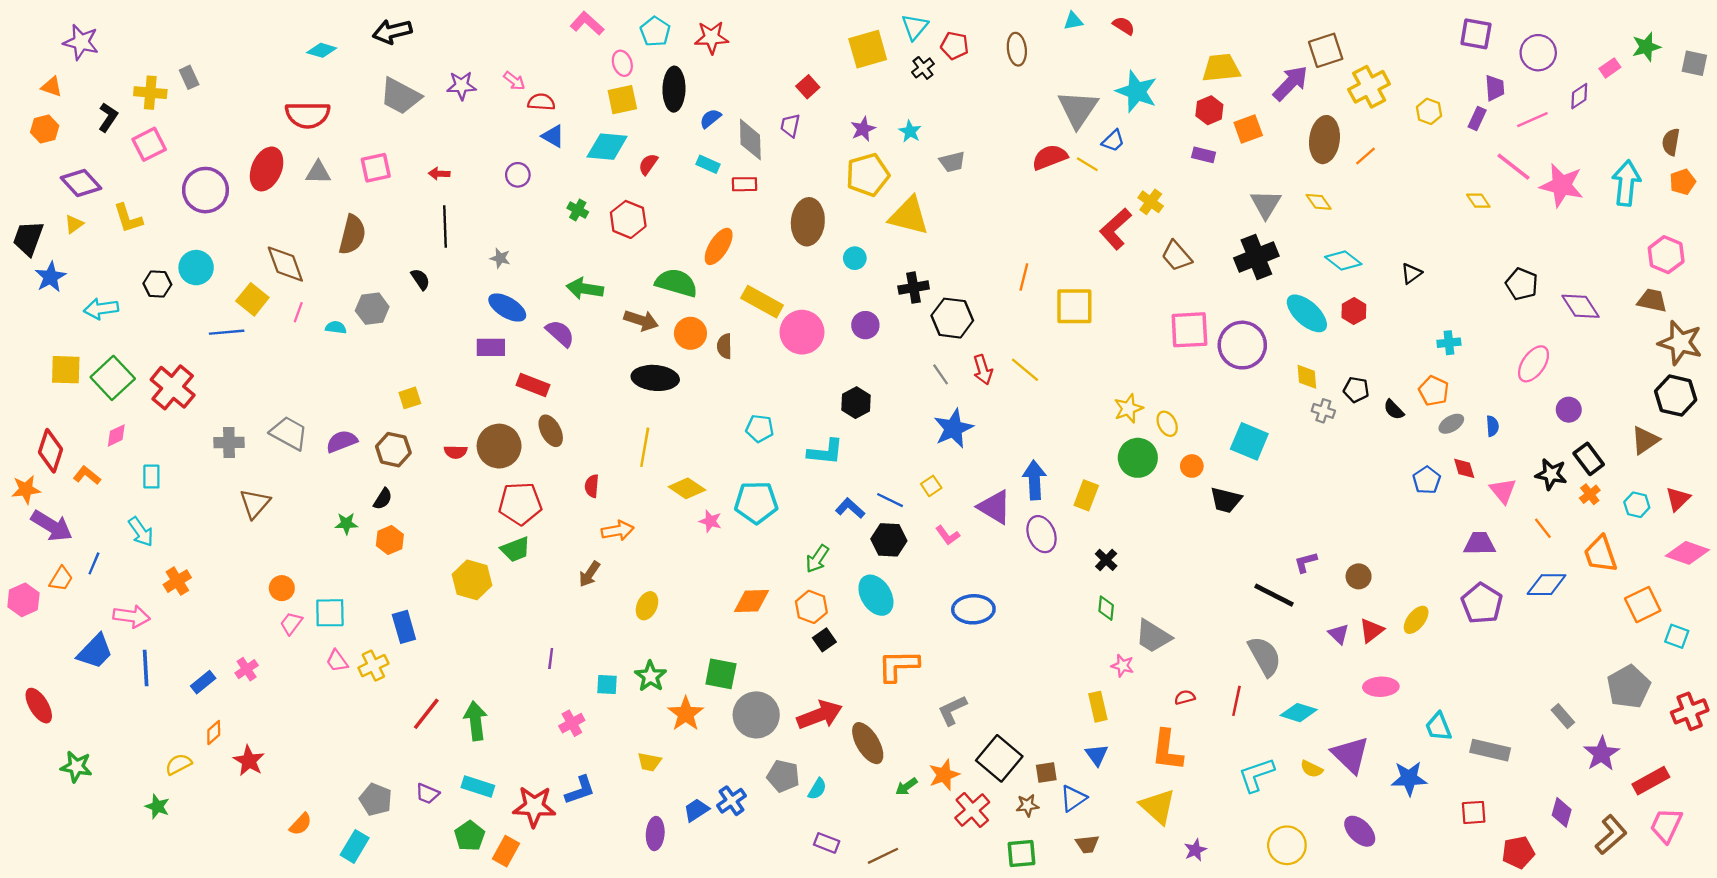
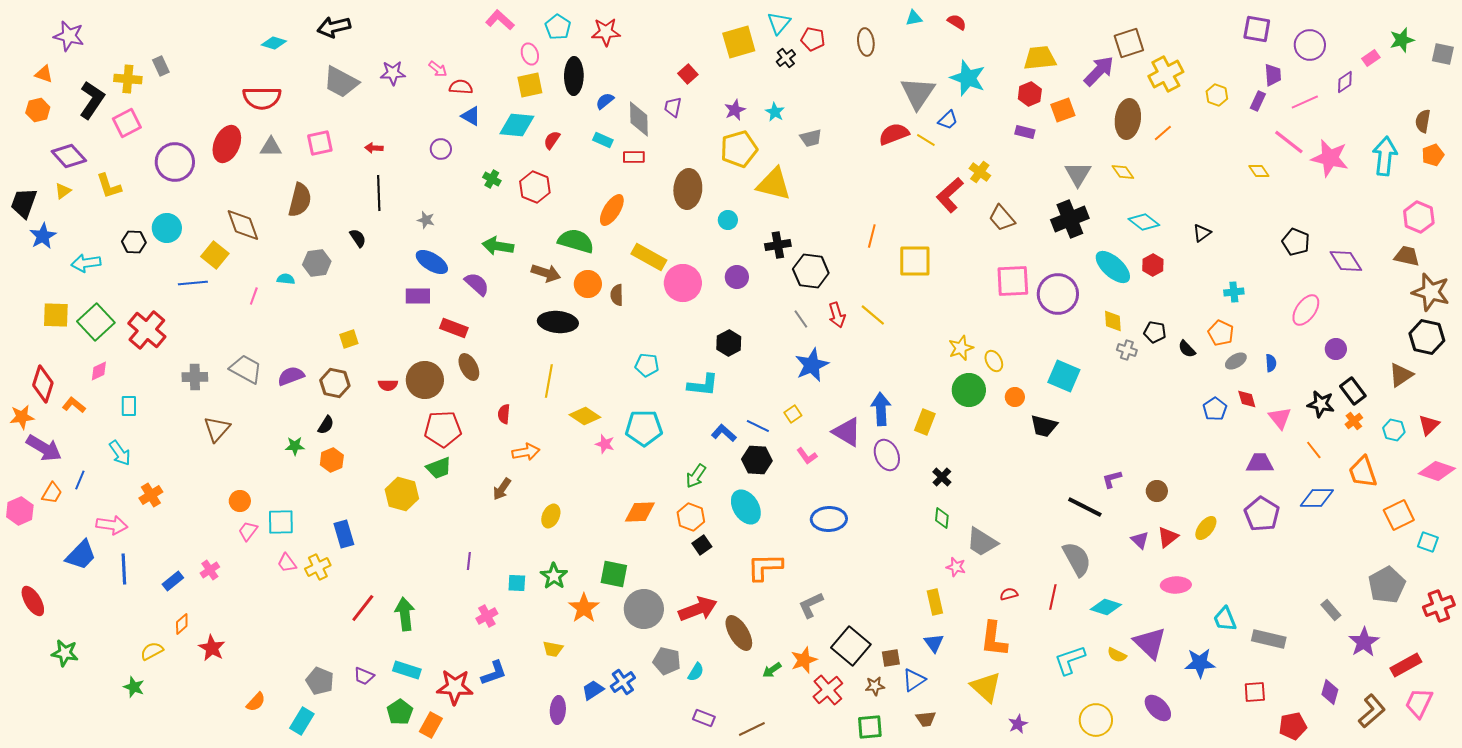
black L-shape: (108, 117) -> (92, 100), size x1.5
pink line: (298, 312) -> (254, 296), moved

